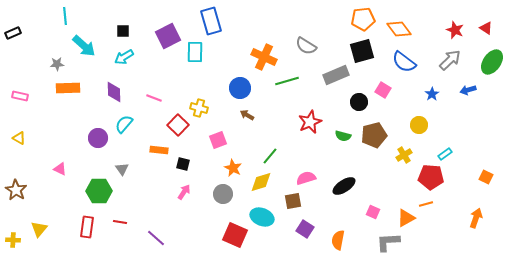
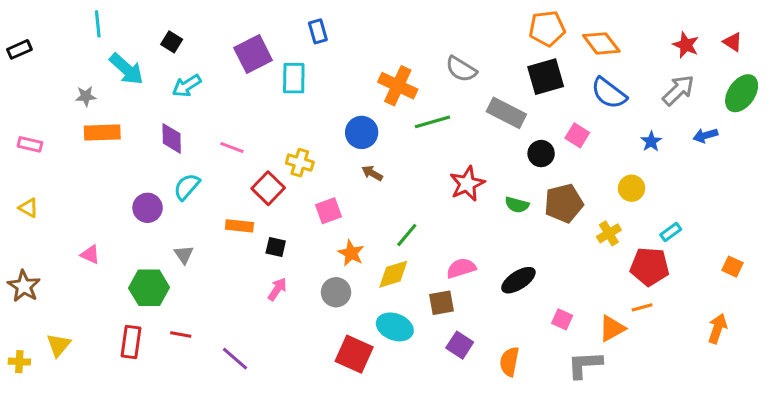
blue rectangle: (211, 21) -> (318, 31), size x0.6
black square: (123, 31) -> (172, 42), moved, turned 32
gray rectangle: (336, 75) -> (506, 113), turned 50

